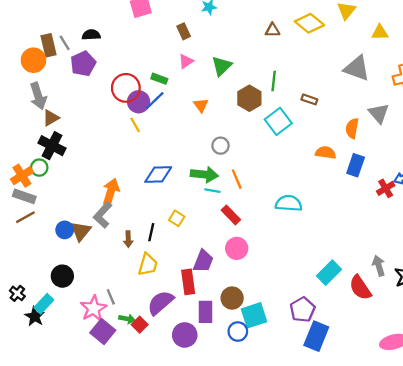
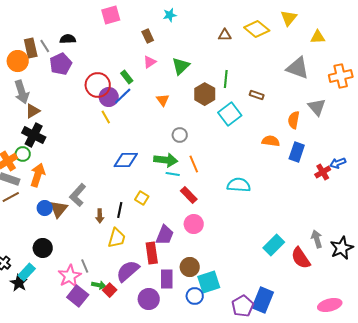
green rectangle: (159, 79) -> (127, 77), turned 32
orange arrow: (111, 192) -> (38, 175), moved
purple pentagon: (302, 310) -> (243, 306), moved

